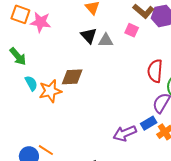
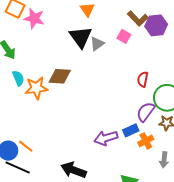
black triangle: (89, 36) -> (81, 37), size x1.4
gray triangle: (106, 40) -> (97, 44), turned -42
red semicircle: (155, 71) -> (143, 79), size x0.7

